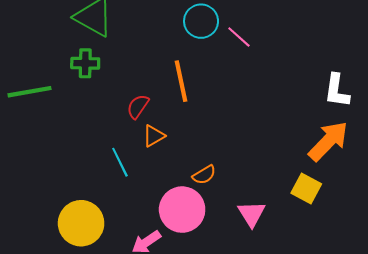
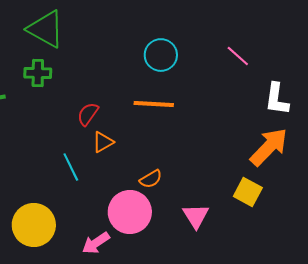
cyan circle: (201, 21) -> (161, 55), moved
pink line: (239, 37) -> (238, 56), moved
orange line: (181, 81) -> (154, 104), moved, turned -75

